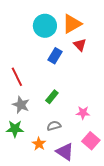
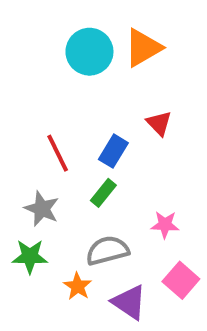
red triangle: (80, 45) -> (159, 123), moved
blue rectangle: (55, 56) -> (113, 151), moved
red line: (17, 77) -> (58, 153), moved
gray semicircle: (54, 126) -> (107, 250), size x1.5

